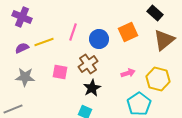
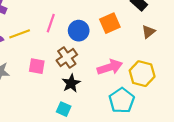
brown triangle: (164, 40) -> (148, 32), size x0.6
pink arrow: (128, 73) -> (110, 67), size x1.6

